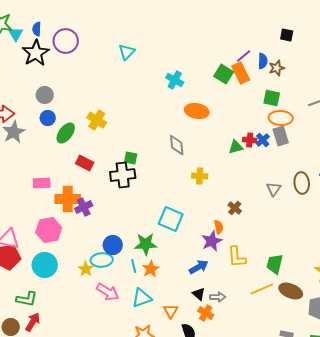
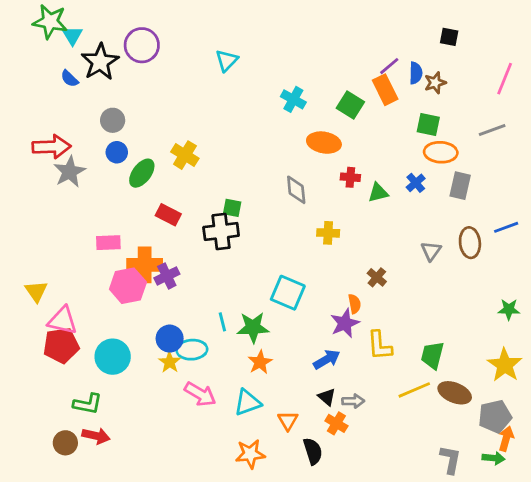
blue semicircle: (37, 29) -> (70, 79), moved, turned -48
green square: (224, 74) -> (350, 105), moved
gray rectangle: (281, 136) -> (460, 186), moved, turned 30
red cross: (250, 140) -> (350, 177), moved
pink hexagon: (49, 230) -> (128, 286), moved
blue circle: (113, 245) -> (170, 339), moved
cyan line: (134, 266) -> (222, 322), moved
red arrow: (33, 322) -> (96, 436), turned 72

